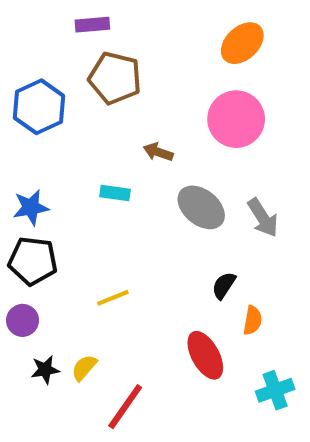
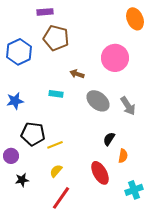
orange ellipse: (242, 43) -> (135, 19), moved, turned -70
black pentagon: (33, 261) -> (33, 134), moved
yellow semicircle: (84, 368) -> (56, 171), moved

